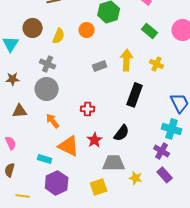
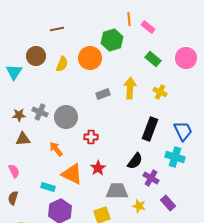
orange circle: (87, 30) -> (90, 58), size x1.5
gray cross: (48, 64) -> (40, 112), moved
brown star: (13, 79) -> (19, 115), moved
gray circle: (47, 89) -> (66, 117), moved
black rectangle: (135, 95) -> (150, 129), moved
black semicircle: (122, 133) -> (135, 161), moved
purple cross: (162, 151) -> (151, 178), moved

